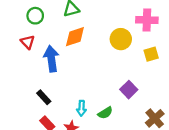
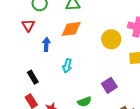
blue arrow: (51, 59) -> (46, 44), size x0.6
cyan arrow: (81, 108) -> (67, 66), moved

